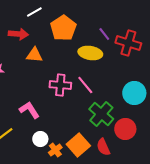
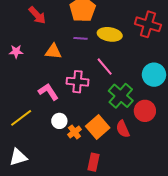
red arrow: (18, 34) -> (37, 15), turned 42
purple line: (104, 34) -> (81, 38), moved, turned -48
orange triangle: (34, 55) -> (53, 51), moved
pink cross: (60, 85) -> (77, 82), moved

